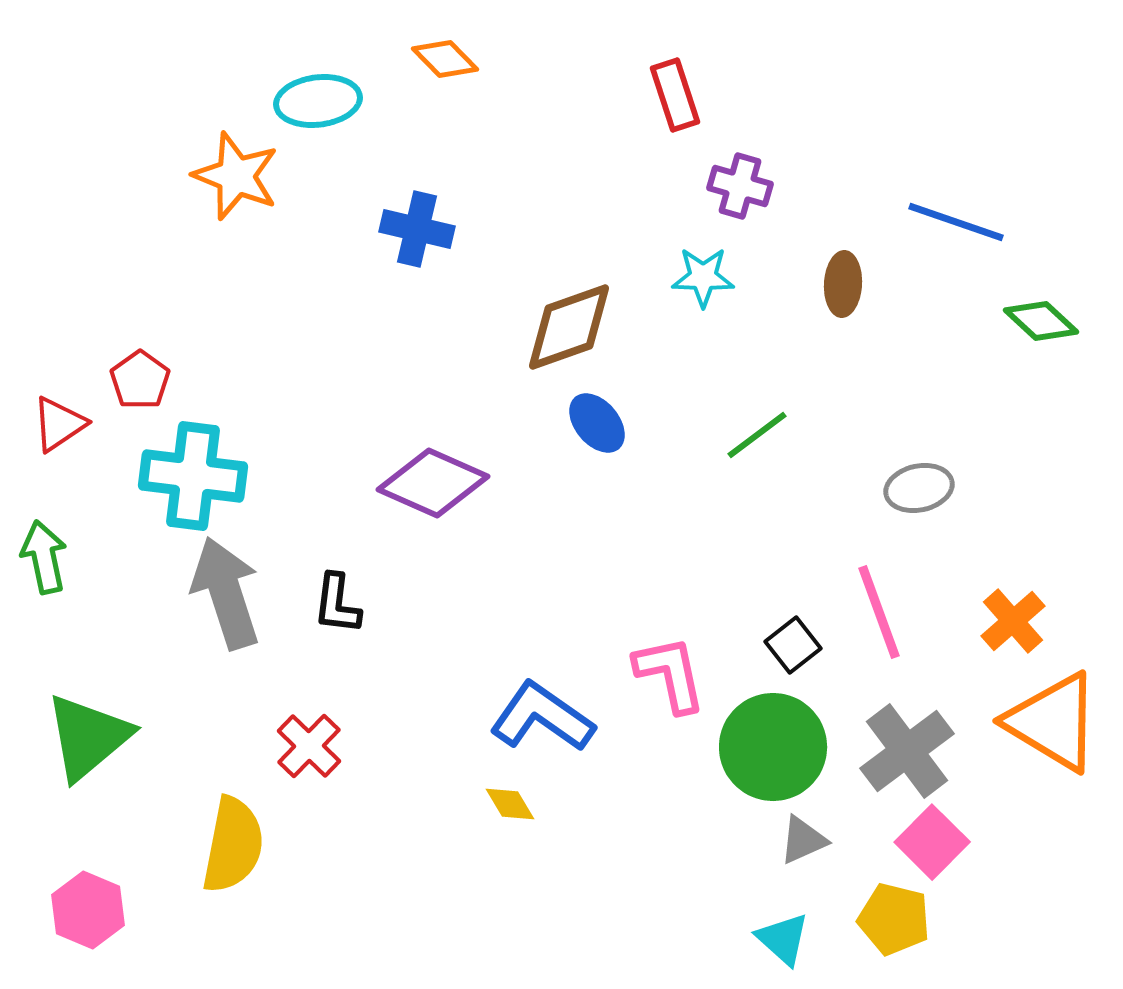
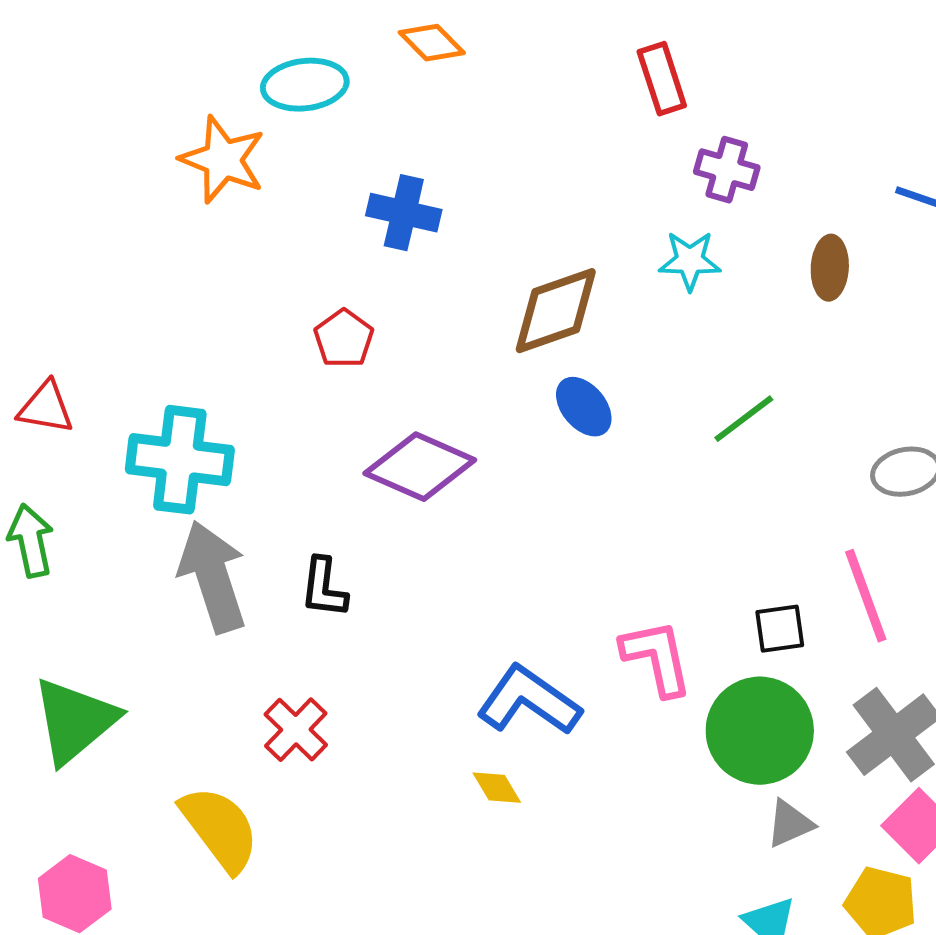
red pentagon: (140, 380) -> (344, 339), moved
red triangle: (59, 424) -> (46, 408), turned 44
black square: (793, 645) -> (780, 629), turned 30
yellow semicircle: (233, 845) -> (220, 829), turned -48

